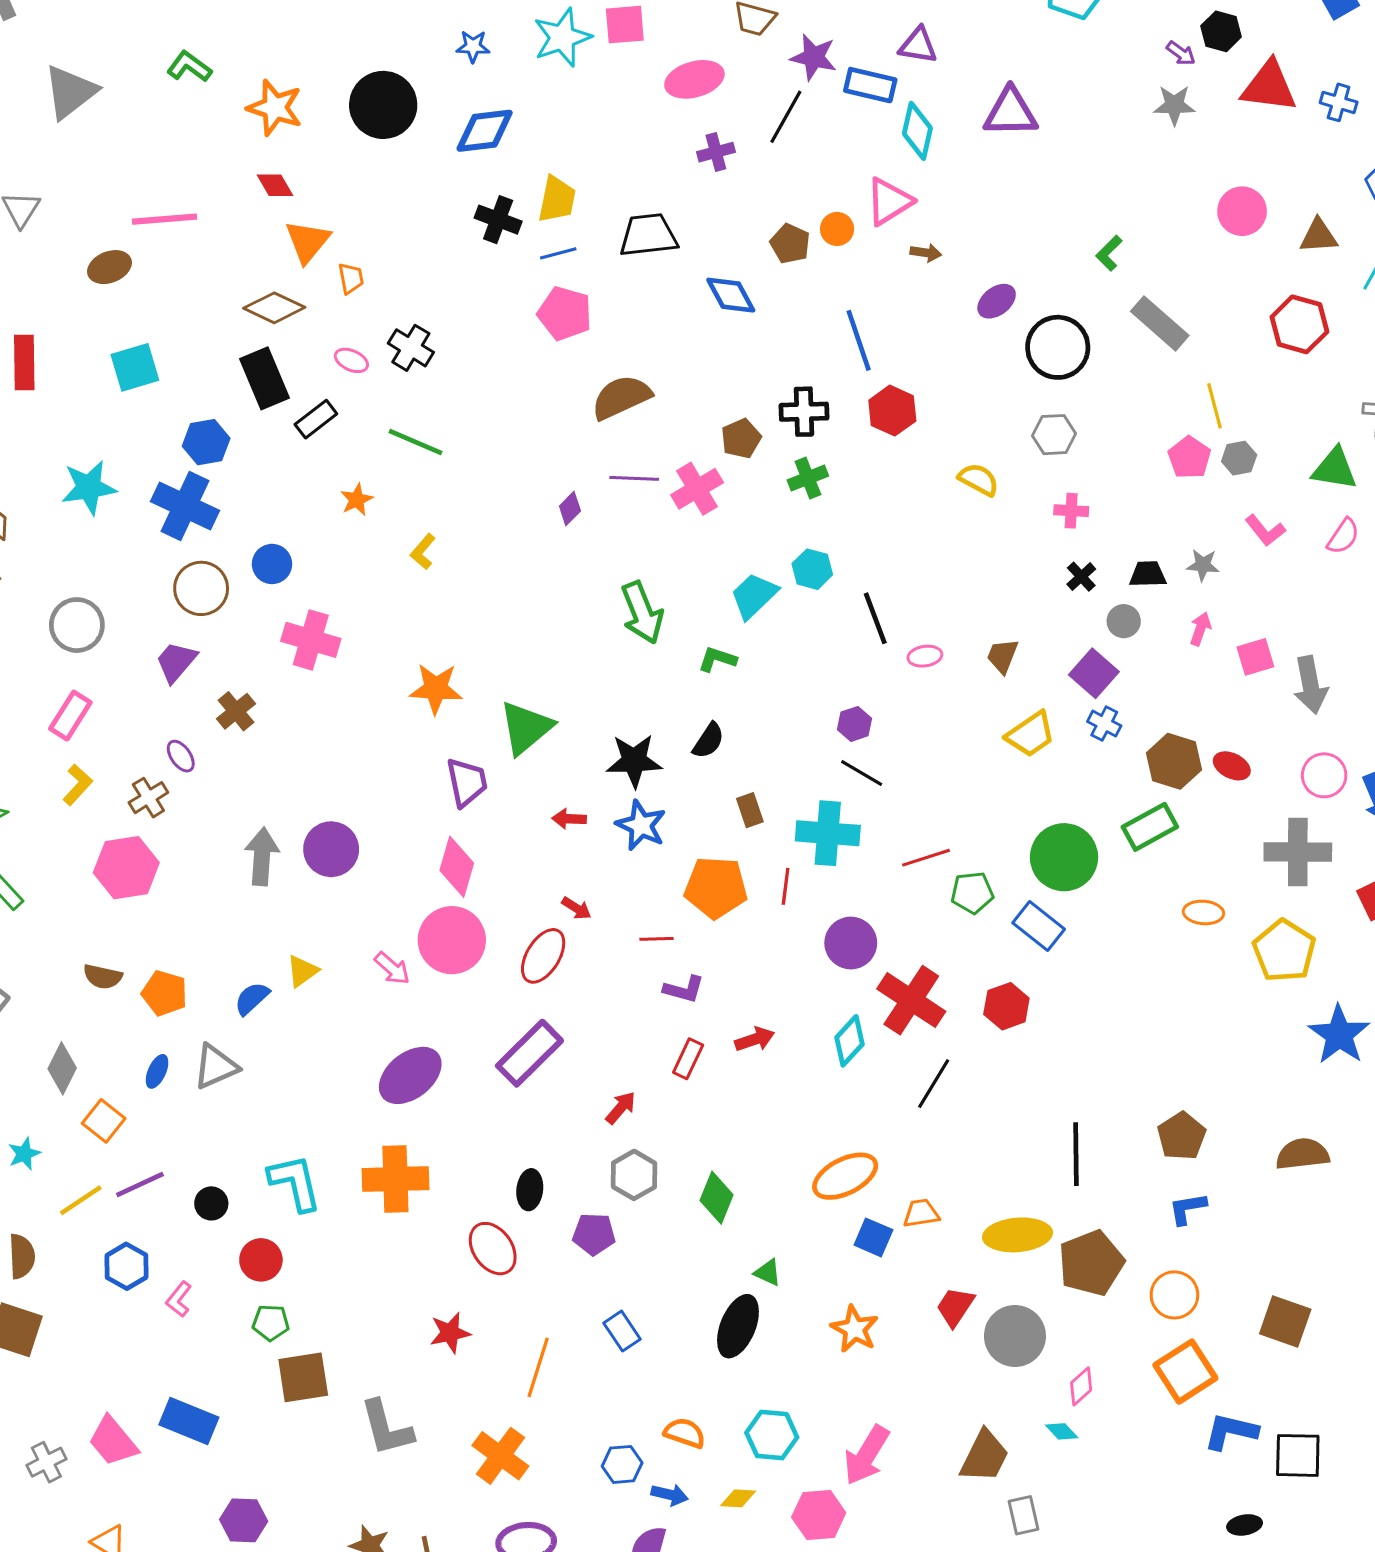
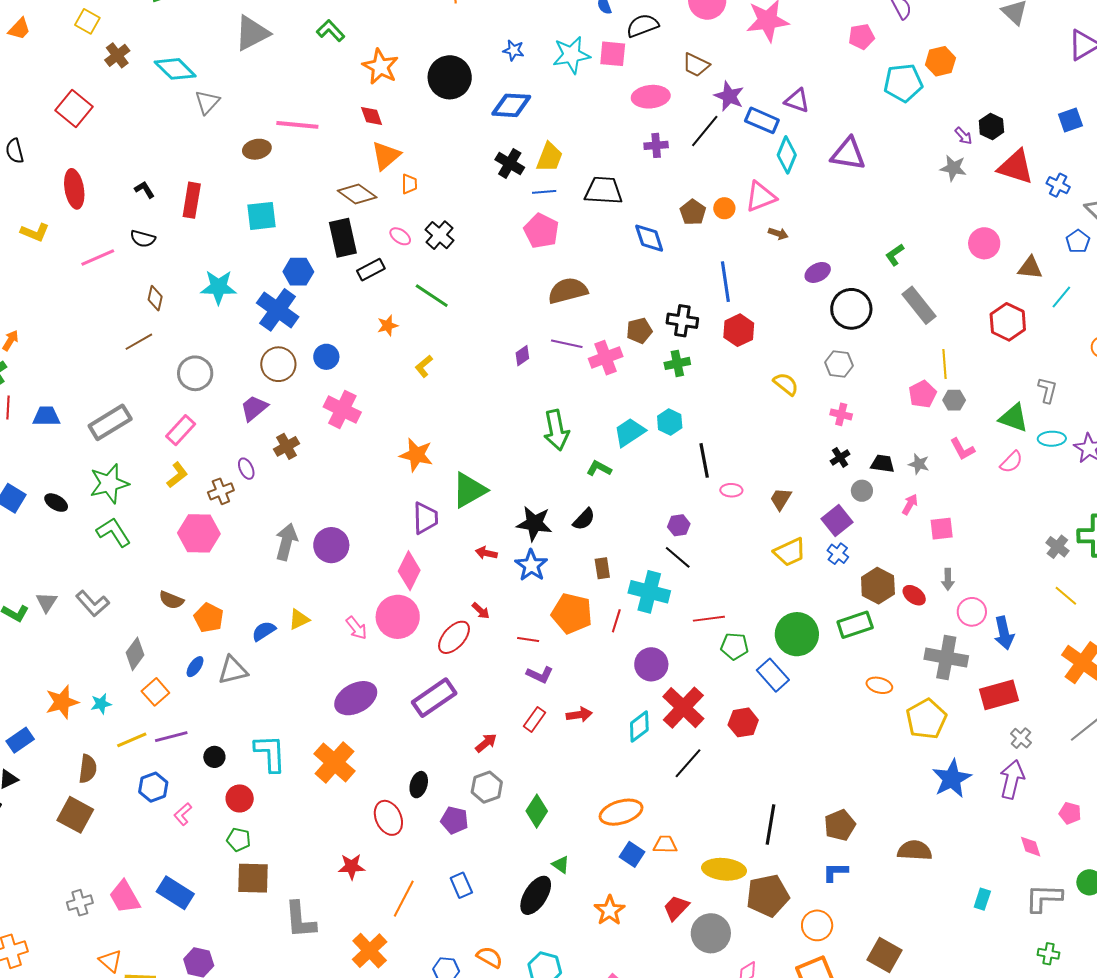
gray arrow: (1310, 685) -> (948, 579), moved, size x0.6
orange cross: (395, 1179) -> (334, 762), turned 33

